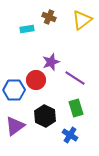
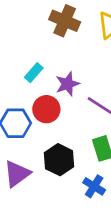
brown cross: (49, 17) -> (65, 21), size x1.5
cyan rectangle: (27, 29) -> (34, 73), moved, turned -40

